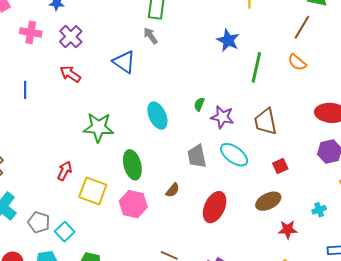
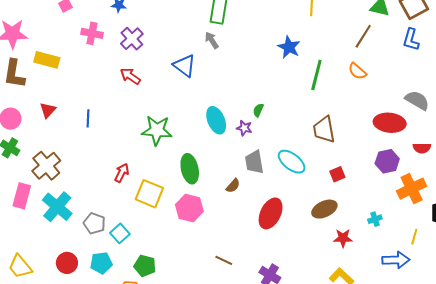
blue line: (25, 90) -> (88, 118), moved
purple star: (222, 117) -> (244, 128), moved, size x0.7
brown semicircle: (173, 190) -> (233, 186), moved

